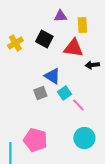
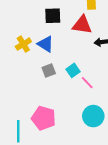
black square: (44, 39) -> (53, 16), turned -30
yellow cross: (15, 43) -> (23, 44), moved
blue triangle: (52, 76) -> (46, 44), moved

